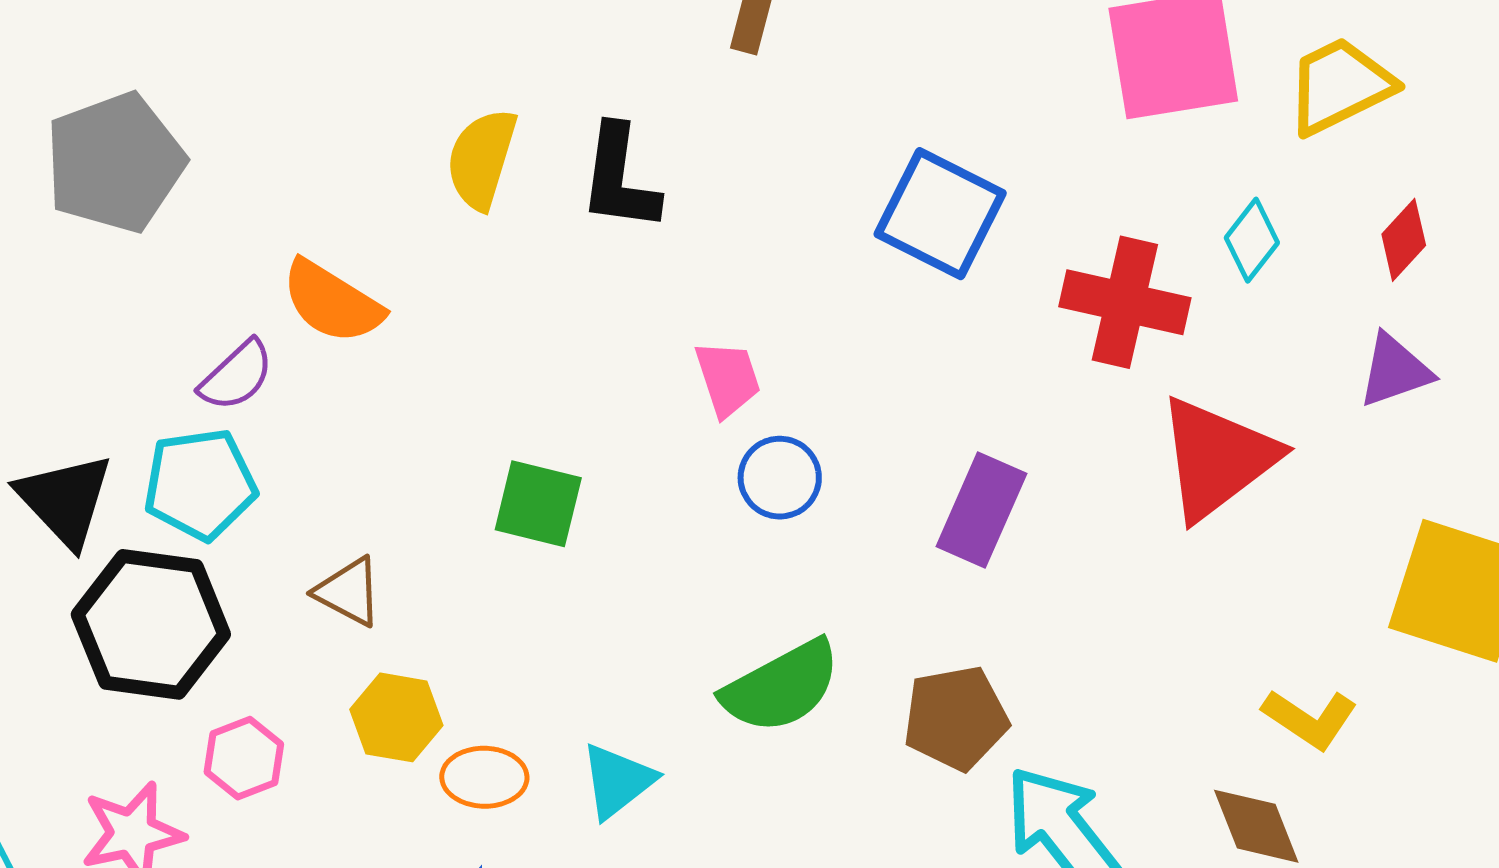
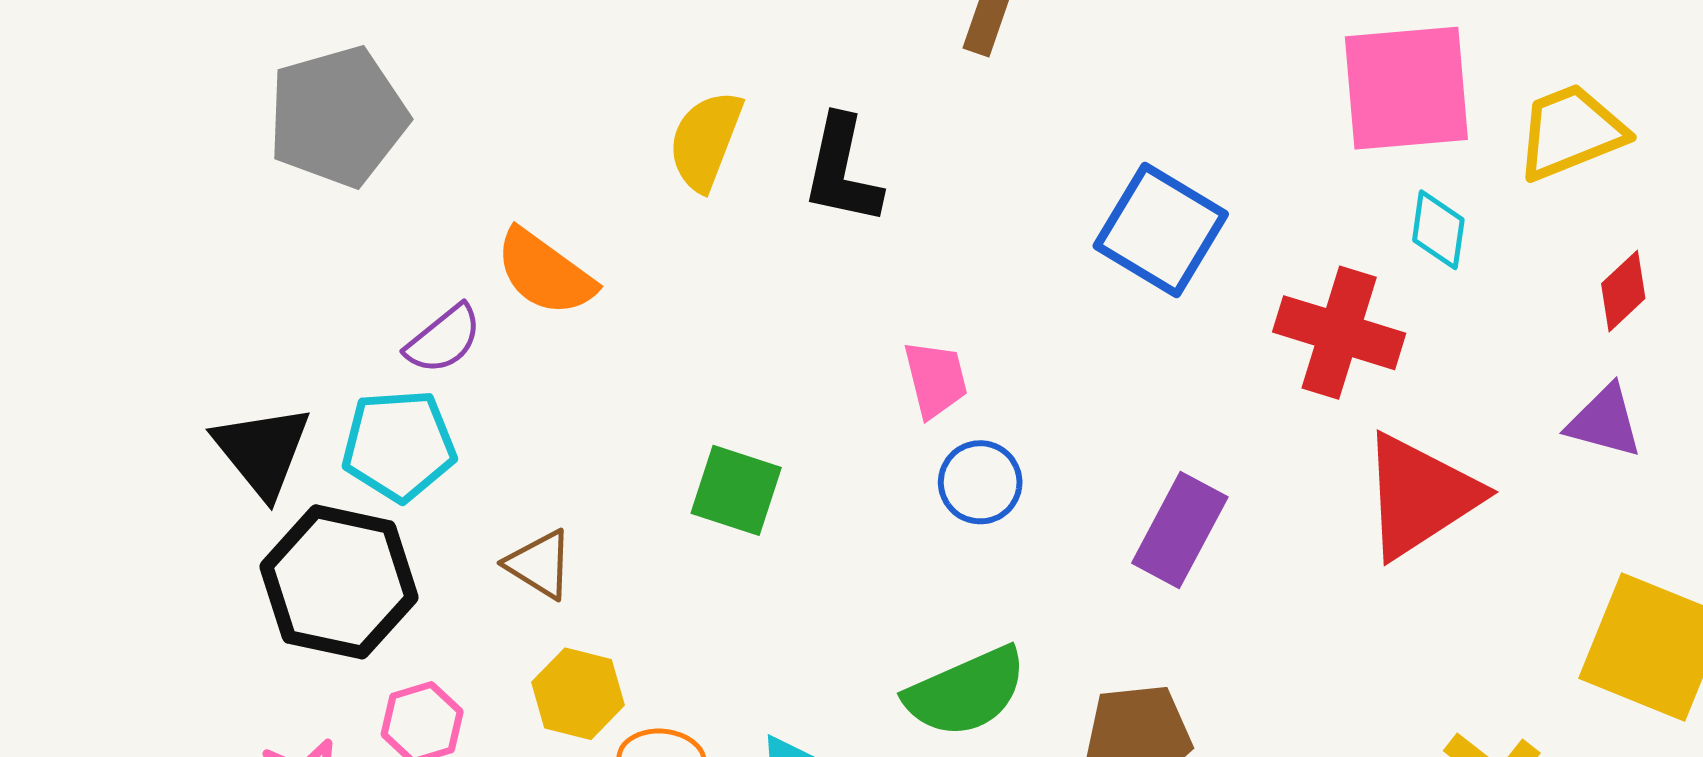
cyan diamond: (1252, 240) -> (1438, 230), moved, turned -34
purple triangle: (1395, 371) -> (1604, 421), turned 30

